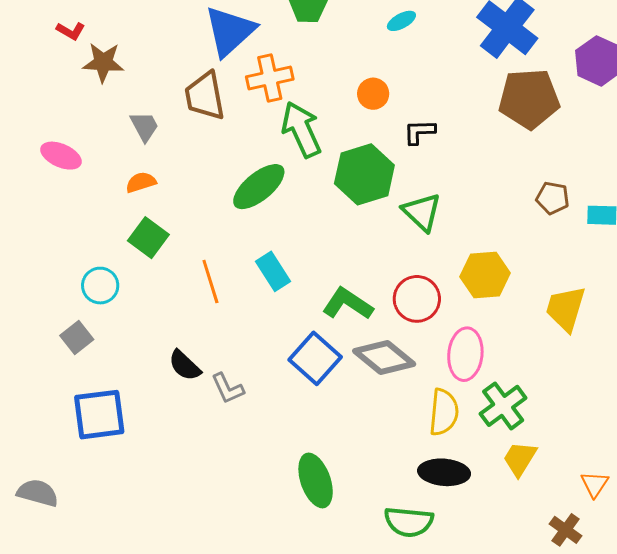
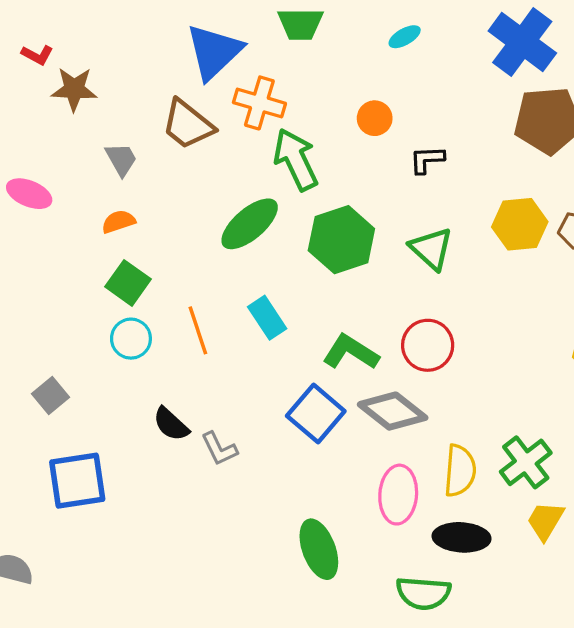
orange cross: (270, 78) -> (259, 103), turned 30
brown trapezoid: (205, 96) -> (188, 124), turned -40
green hexagon: (364, 174) -> (341, 240), moved
yellow hexagon: (485, 275) -> (520, 224), moved
cyan circle: (100, 286) -> (131, 339), moved
pink ellipse: (465, 354) -> (398, 495), moved

